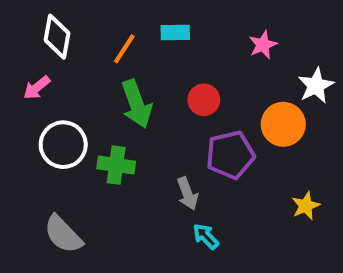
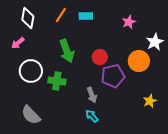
orange line: (124, 49) -> (61, 15), moved
red circle: (204, 100) -> (100, 57), moved
cyan arrow: (206, 236) -> (92, 116), moved

